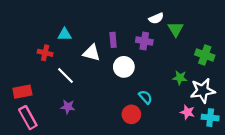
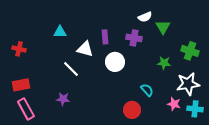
red cross: (45, 53) -> (19, 49), moved
white line: (66, 76) -> (71, 69), moved
green star: (180, 78) -> (164, 63), moved
cyan semicircle: (145, 97) -> (147, 90), moved
red circle: (131, 114) -> (132, 110), moved

